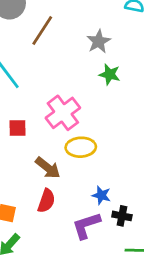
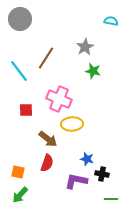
brown line: (42, 30) -> (46, 58), moved
pink cross: (63, 113) -> (59, 99), turned -30
purple L-shape: (86, 226) -> (76, 181), turned 30

